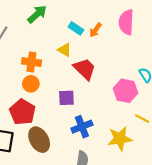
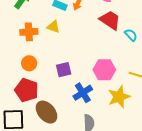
orange cross: (31, 62) -> (29, 32), moved
red trapezoid: (85, 69) -> (110, 20), moved
pink hexagon: (125, 91) -> (104, 70), moved

